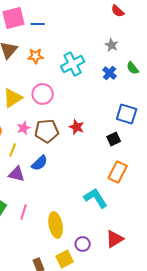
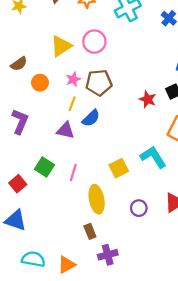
red star: (77, 127) -> (148, 99), moved
yellow line: (13, 150) -> (72, 104), moved
yellow ellipse: (56, 225) -> (97, 199), moved
yellow square: (65, 259) -> (119, 168), moved

